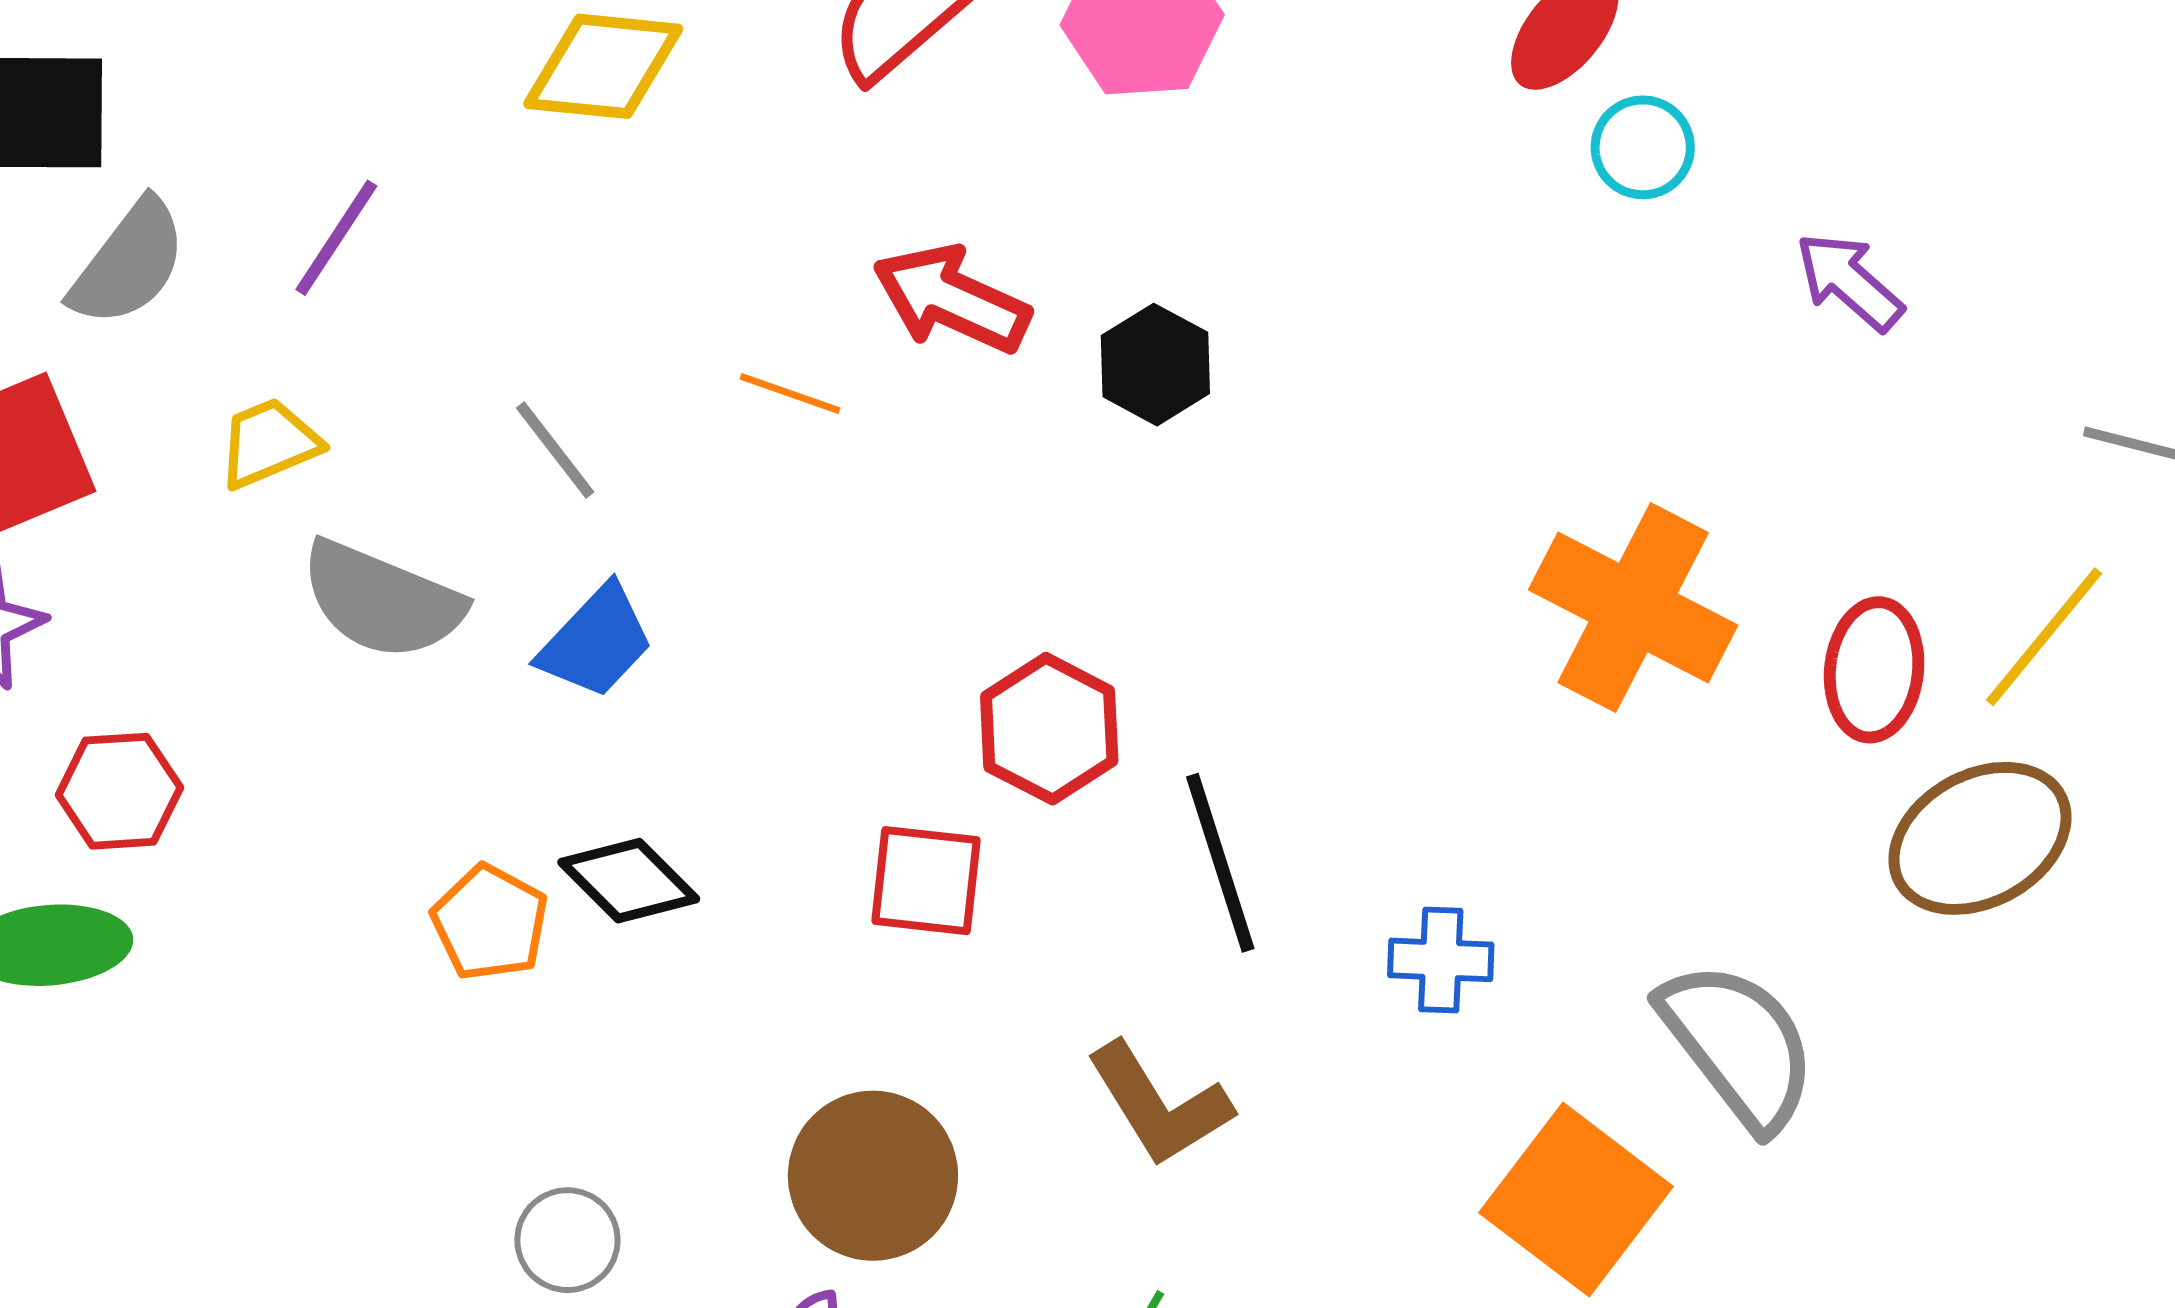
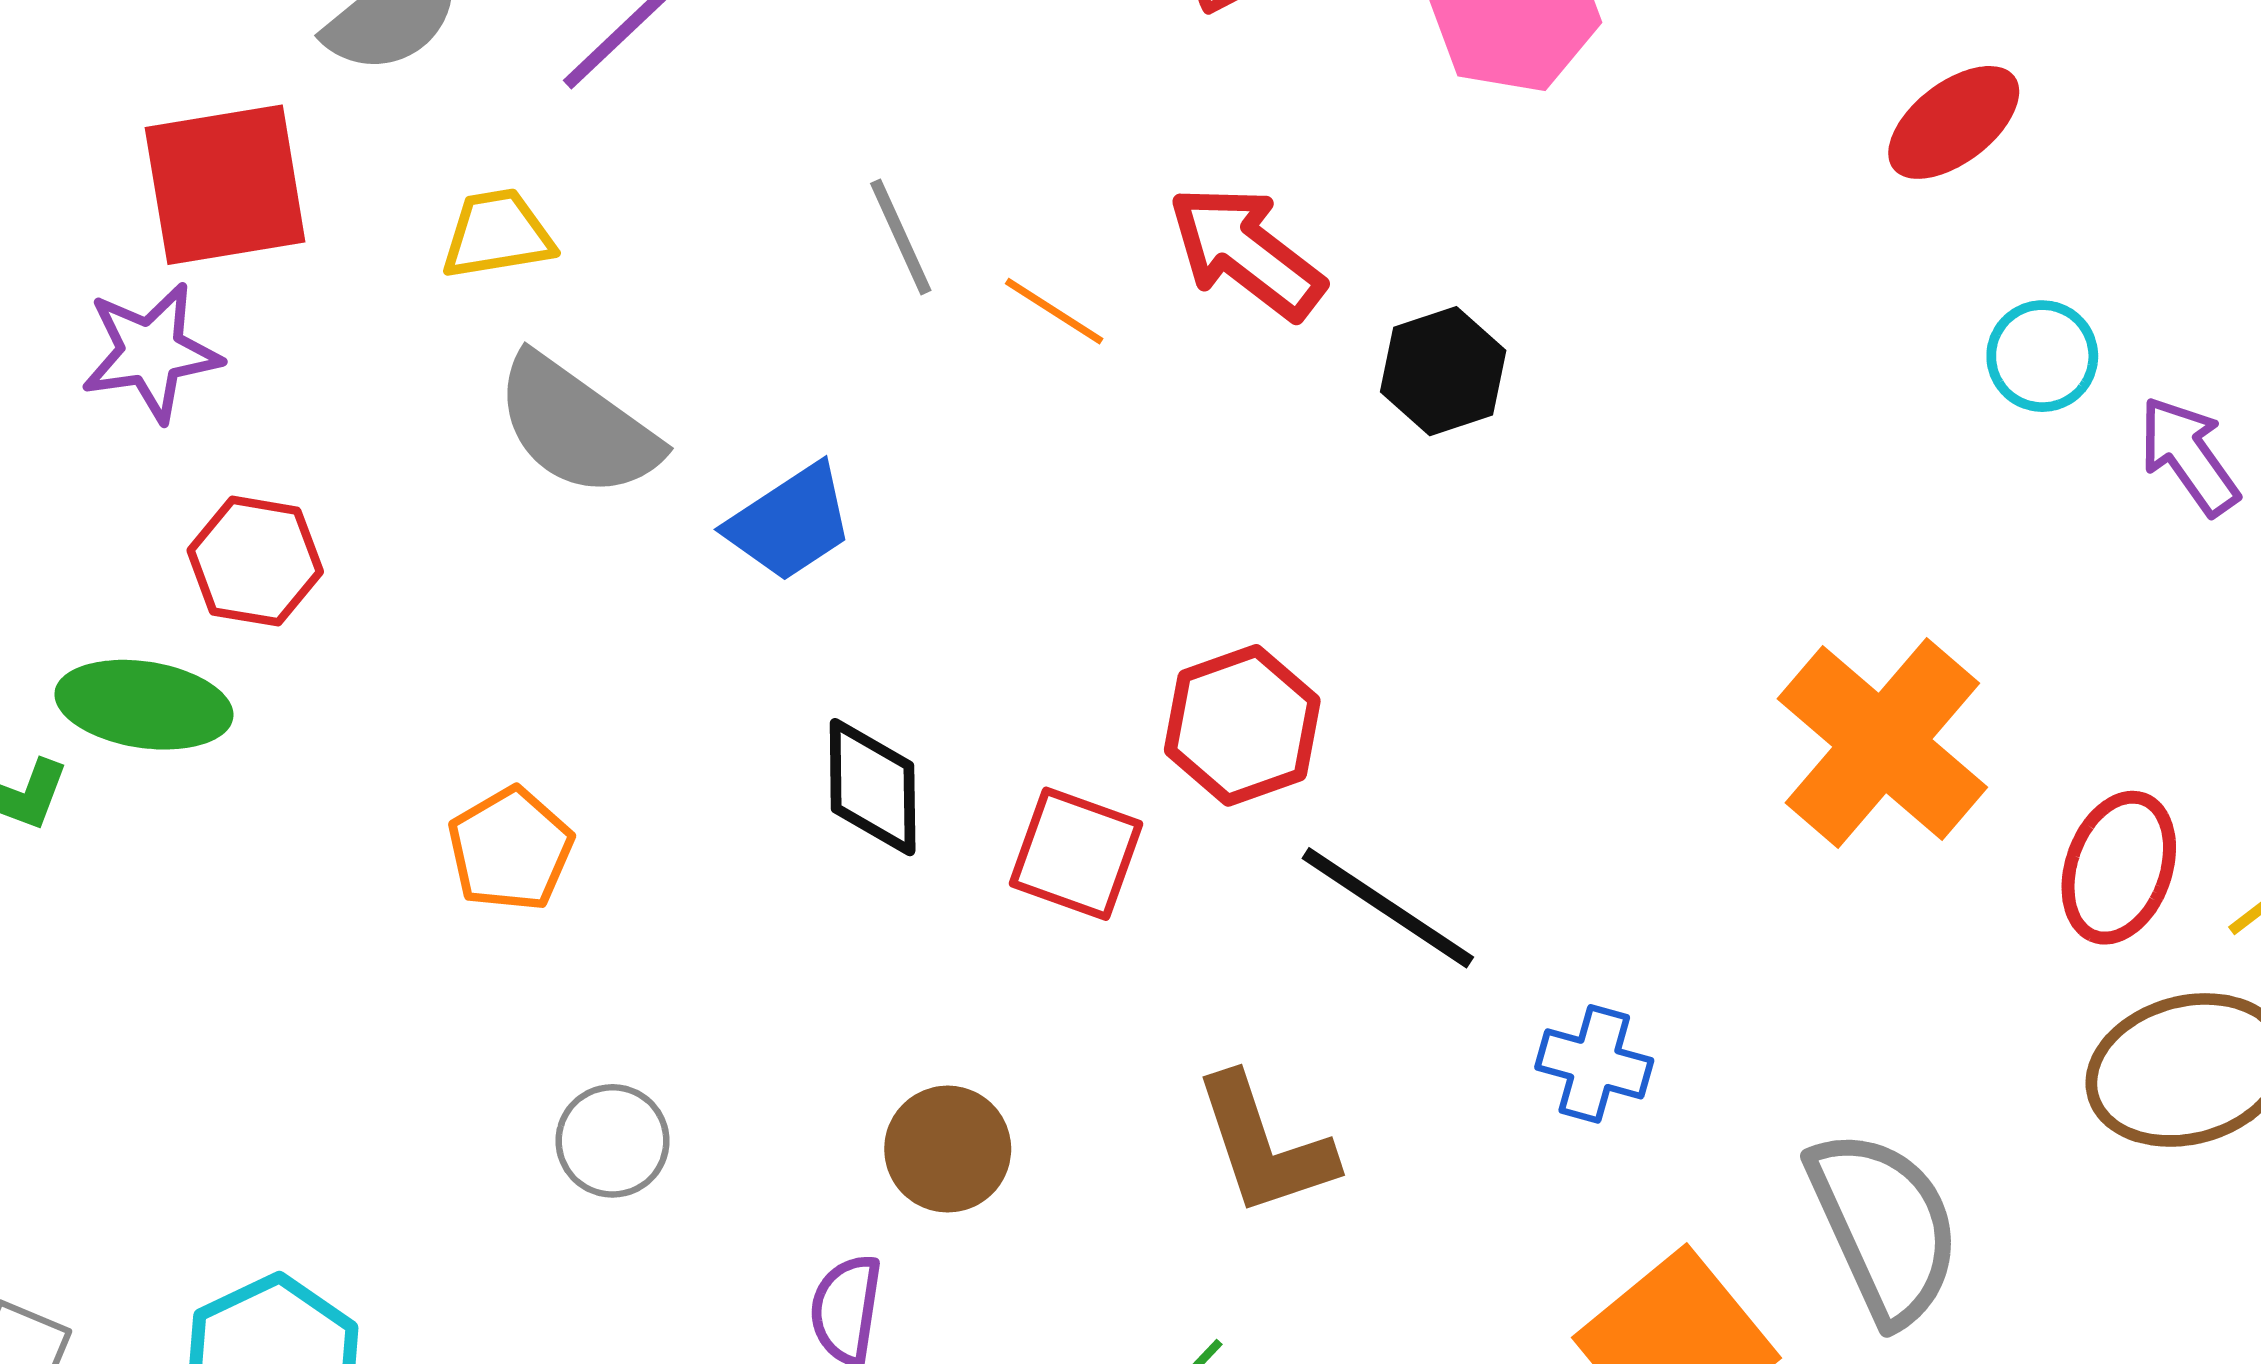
cyan circle: (1643, 147) -> (2042, 356), moved
gray line: (555, 450) -> (901, 237), moved
black line: (1220, 863) -> (1388, 908), turned -52
black diamond: (629, 881) -> (873, 787), moved, turned 31
orange pentagon: (490, 923) -> (510, 849), moved
brown circle: (873, 1176) -> (948, 1149), size x0.7

